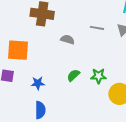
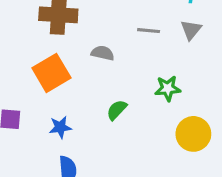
orange square: (18, 50) -> (51, 73), moved, turned -30
green star: (98, 76) -> (168, 88), moved

